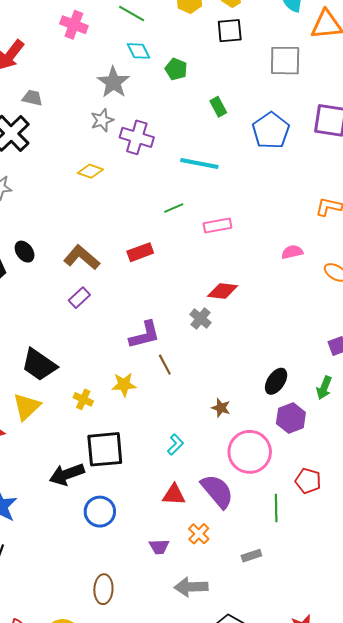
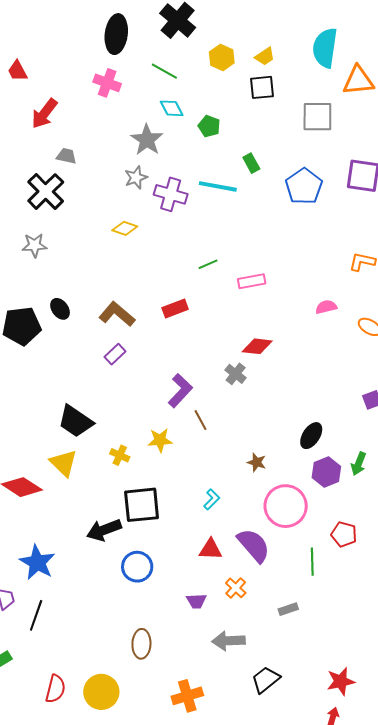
cyan line: (199, 164) -> (218, 186), moved
purple L-shape: (145, 335) -> (180, 391), turned -32
green arrow: (324, 388) -> (359, 464), moved
yellow triangle: (27, 407) -> (64, 463), turned -32

